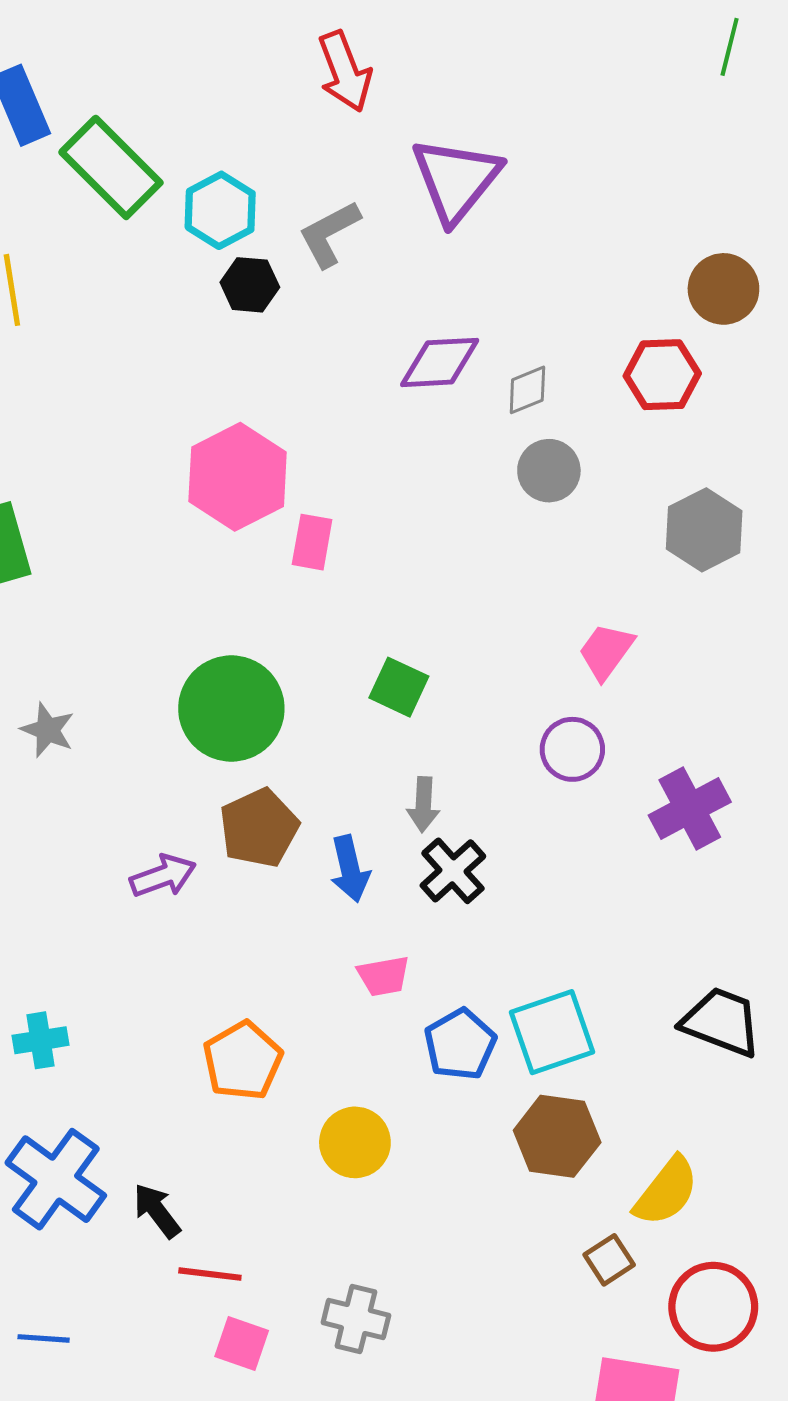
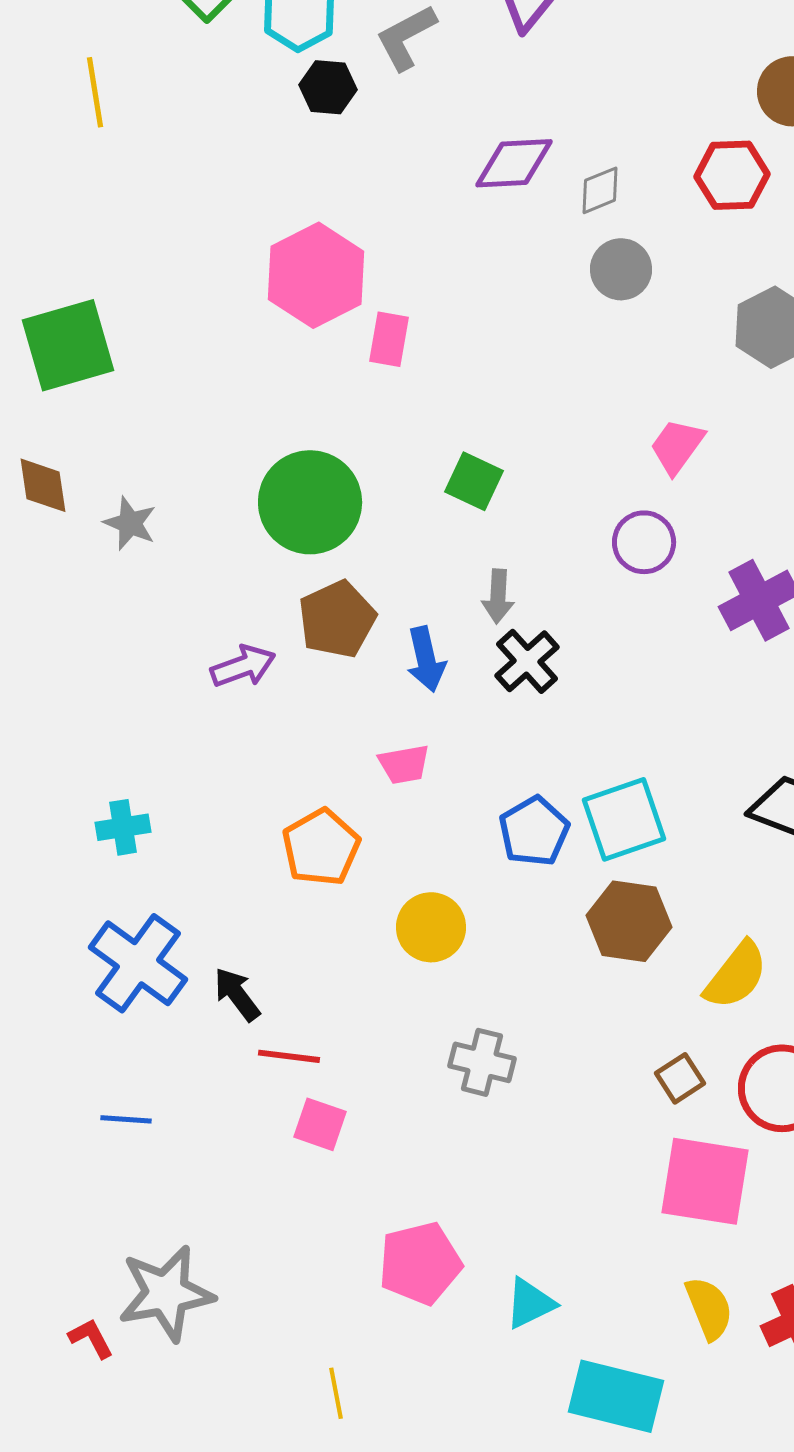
pink trapezoid: (384, 976) -> (404, 764), moved
brown square: (609, 1260) -> (680, 1078), moved
gray cross: (356, 1319) -> (482, 1062), moved

